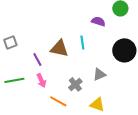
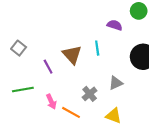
gray square: (10, 42) -> (19, 48), turned -32
brown triangle: (59, 48) -> (72, 55), turned 36
pink arrow: (41, 80) -> (51, 102), moved

